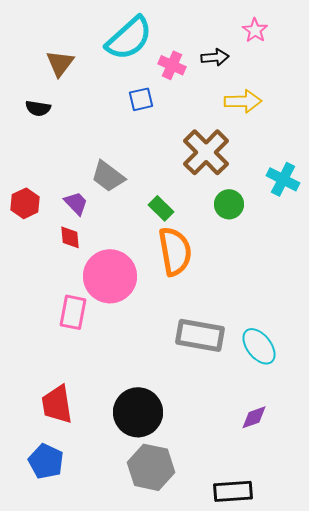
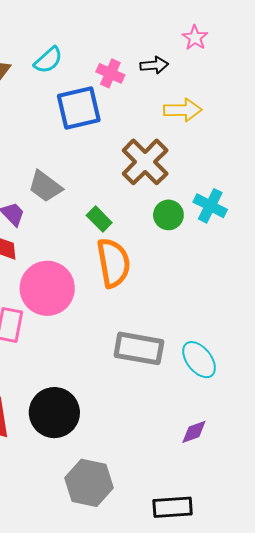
cyan semicircle: (129, 38) -> (48, 60), moved, size x0.6
blue square: (141, 99) -> (79, 108), size x1.8
cyan cross: (283, 179) -> (210, 206), moved
black circle: (138, 412) -> (54, 413), moved

